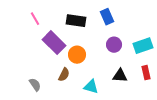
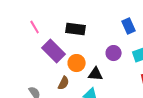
blue rectangle: (107, 17) -> (129, 26), moved
black triangle: (120, 76) -> (96, 74), moved

